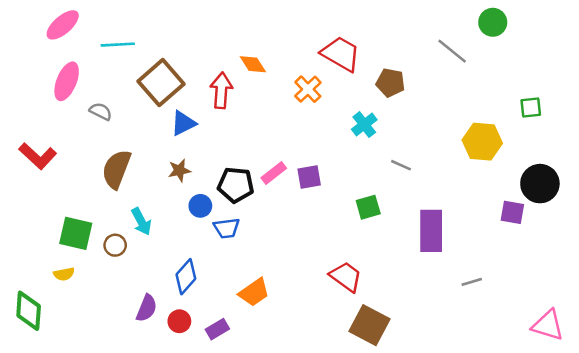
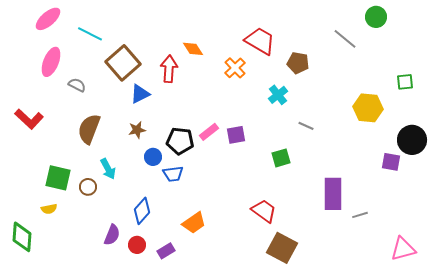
cyan line: (118, 45) -> (90, 34), turned 30
purple rectangle: (431, 231) -> (333, 194), moved
pink triangle: (548, 325) -> (403, 249), moved, turned -32

